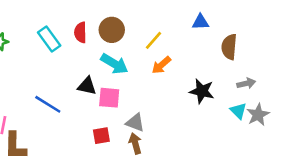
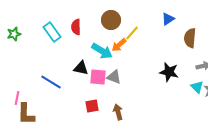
blue triangle: (201, 22) -> (168, 19), turned -32
brown circle: (112, 30) -> (111, 20), moved
orange arrow: (161, 65) -> (119, 45), moved
gray triangle: (135, 123) -> (114, 77), moved

